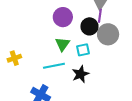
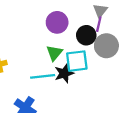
cyan square: (83, 50) -> (77, 61), size x1.5
black star: (80, 74) -> (64, 73), moved

